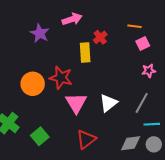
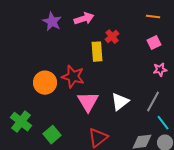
orange line: (135, 26) -> (153, 17), moved
purple star: (40, 33) -> (52, 22), moved
cyan line: (152, 124) -> (163, 123), turned 56

